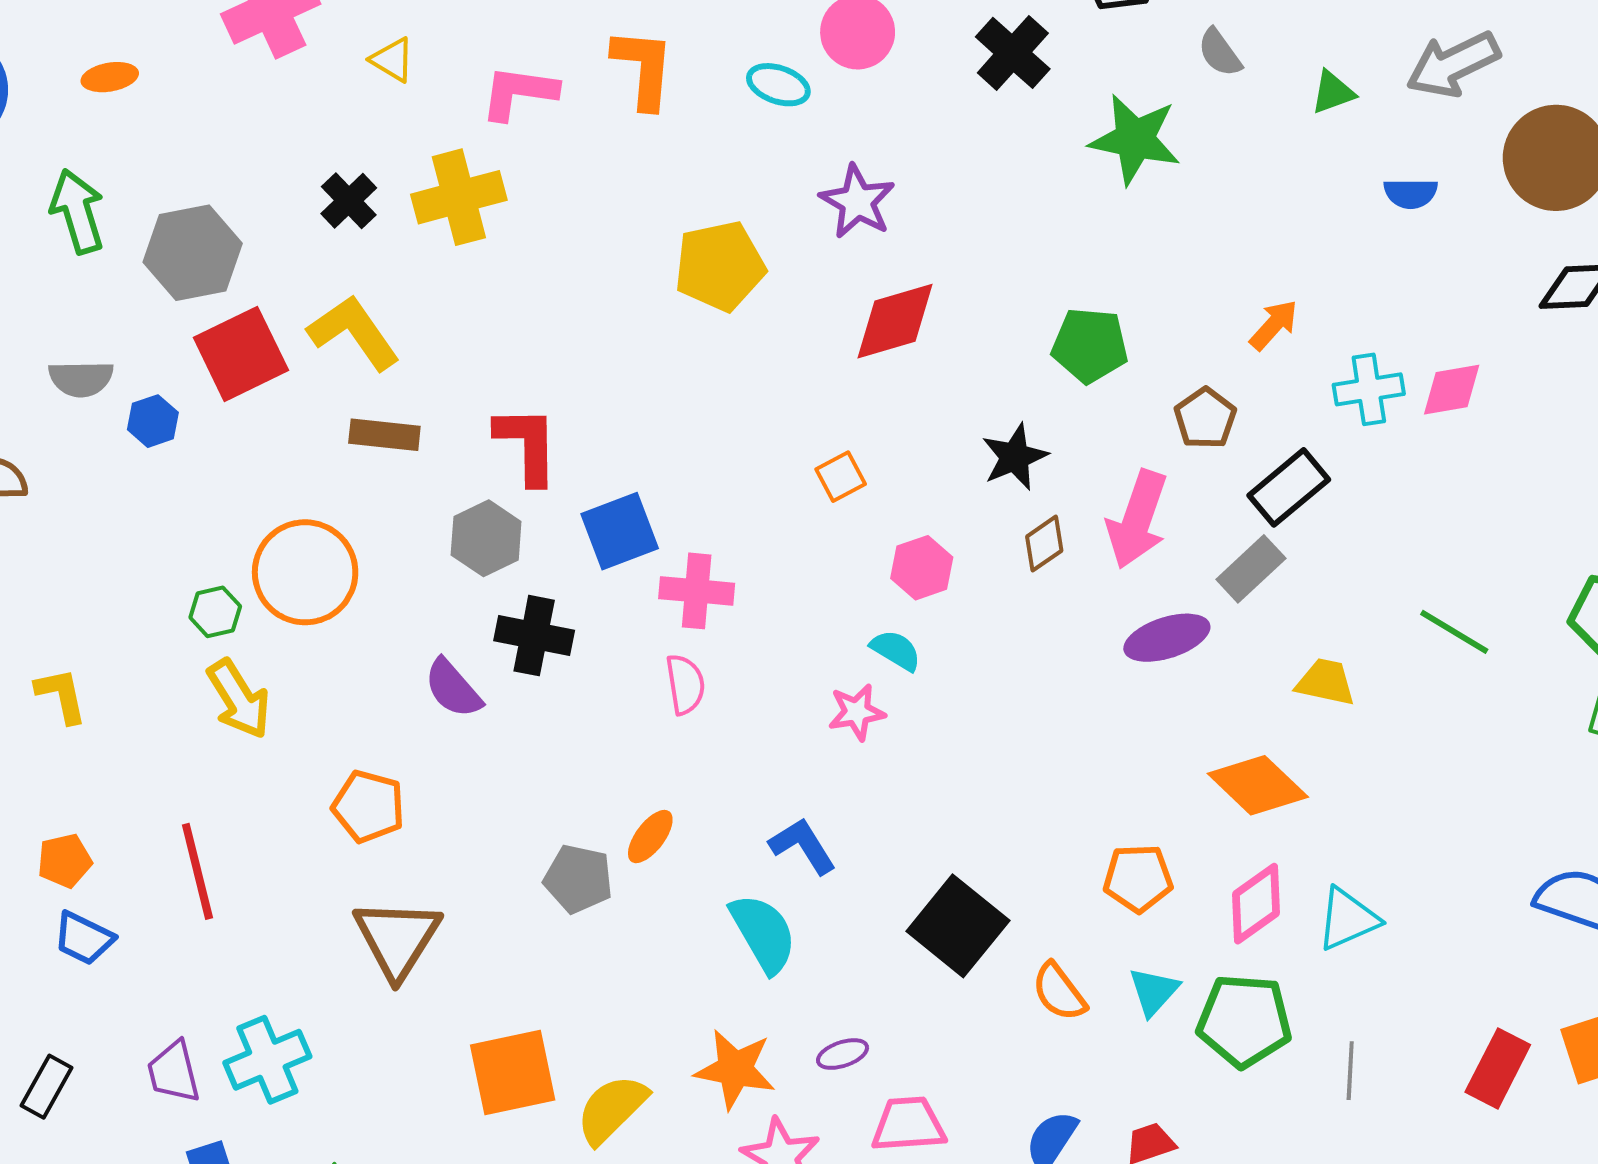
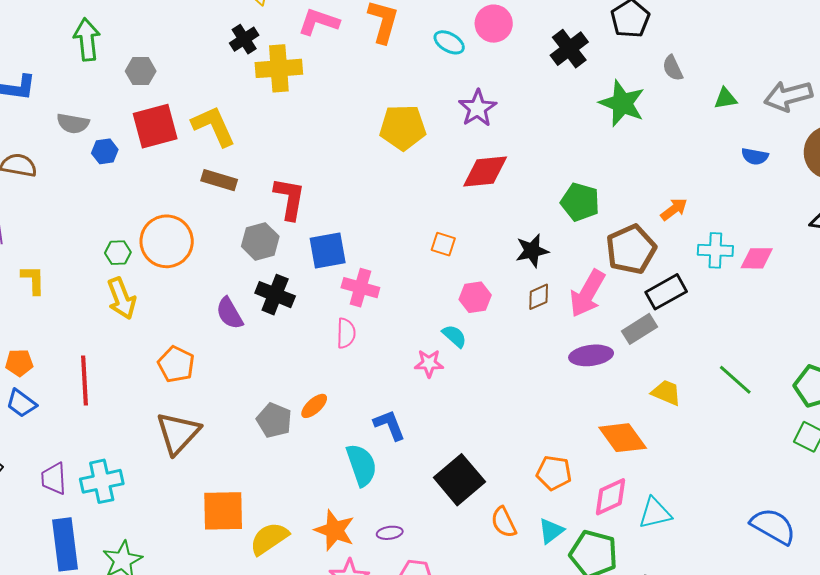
black cross: (349, 201) -> (244, 39), moved
gray hexagon: (193, 253) -> (141, 71), size x0.6
brown pentagon: (1205, 418) -> (631, 249), size x1.6
orange square: (841, 477) -> (443, 244), turned 35

